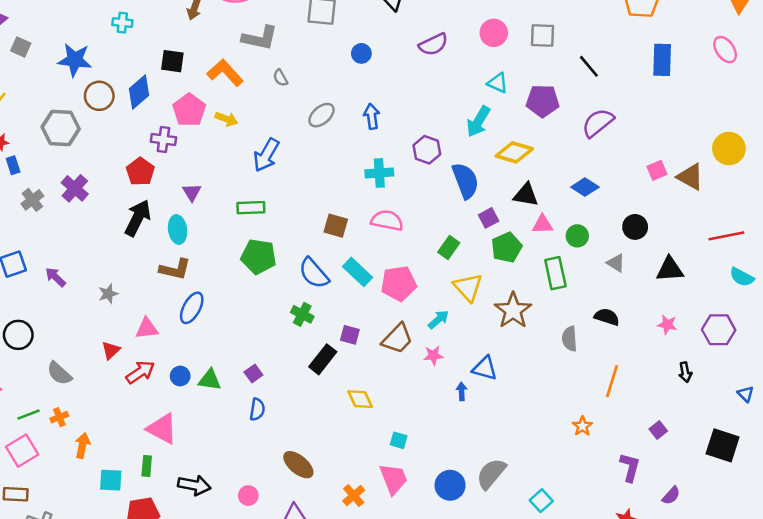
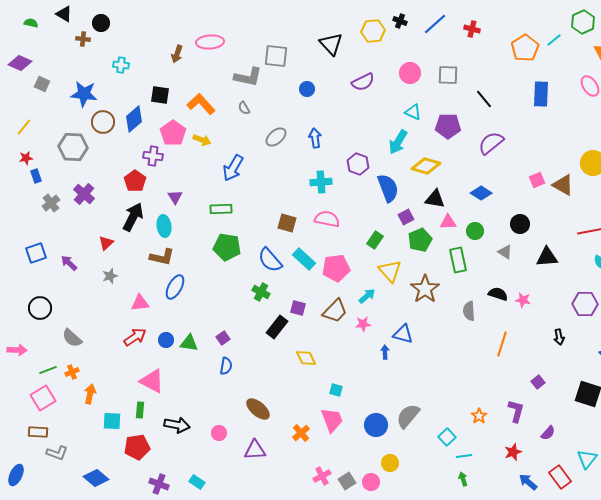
gray L-shape: (260, 38) -> (248, 77), moved
pink star: (667, 325) -> (523, 300), moved
red triangle: (111, 350) -> (106, 243), moved
orange star: (582, 426) -> (479, 416), moved

